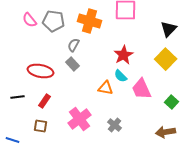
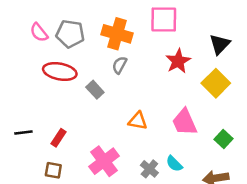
gray semicircle: (74, 45) -> (120, 65), moved
red star: (124, 55) -> (178, 61), moved
red ellipse: (40, 71) -> (60, 71), moved
cyan semicircle: (120, 76) -> (174, 164), moved

